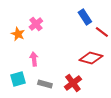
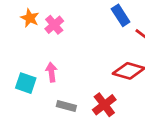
orange star: (18, 34) -> (30, 18), moved
cyan square: (18, 79) -> (26, 83), moved, turned 35

